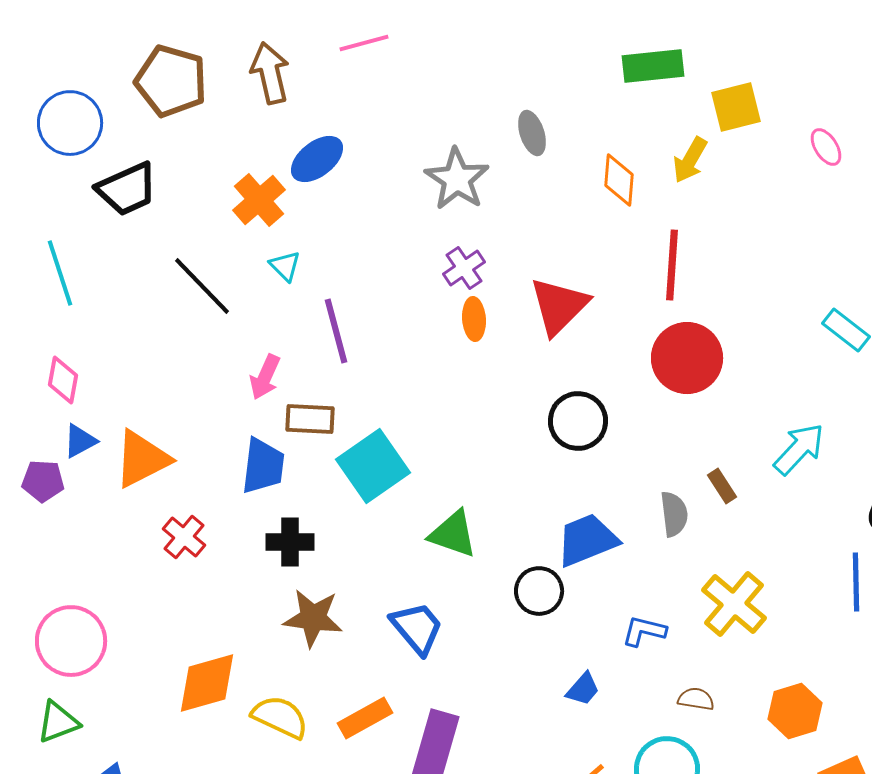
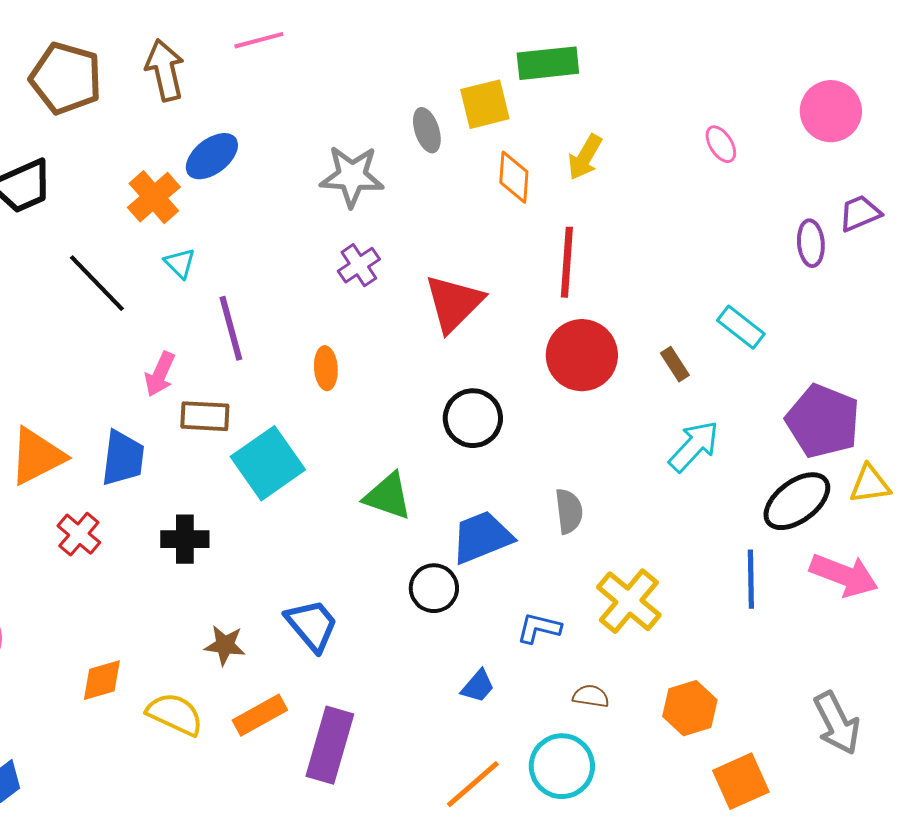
yellow square: (736, 107) -> (485, 104), moved
gray star: (457, 179) -> (352, 176), turned -30
orange ellipse: (474, 319) -> (326, 368), moved
blue trapezoid: (263, 466) -> (123, 458), moved
brown rectangle: (722, 486) -> (675, 364), moved
green triangle: (453, 534) -> (388, 496), moved
brown star: (313, 618) -> (225, 645), moved, size x0.7
orange diamond: (207, 683) -> (102, 680), size x0.7

